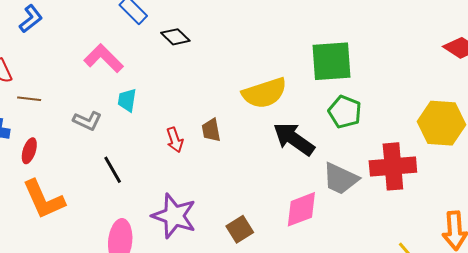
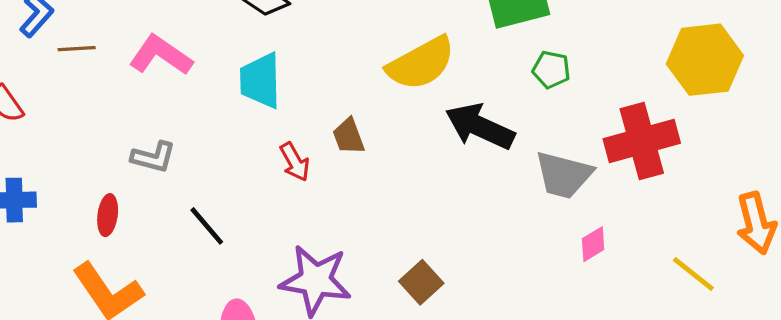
brown line: (29, 99) -> (77, 49), moved
cyan trapezoid: (127, 100) -> (260, 81), moved, size x1.5
green pentagon: (345, 112) -> (551, 70), size x0.7
red ellipse: (29, 151) -> (108, 215), moved
pink diamond: (301, 209) -> (593, 244), moved, size x0.6

